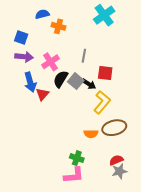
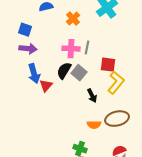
orange cross: (59, 26) -> (73, 19), moved, turned 32
pink cross: (50, 62) -> (71, 49), moved, turned 36
black arrow: (89, 84) -> (92, 96), moved, turned 32
yellow L-shape: (102, 102) -> (116, 83), moved

